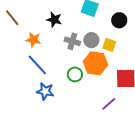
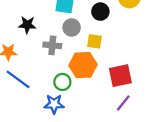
gray circle: (91, 40) -> (72, 27), moved
blue star: (45, 91) -> (54, 104), moved
purple line: (109, 104) -> (123, 103), moved

